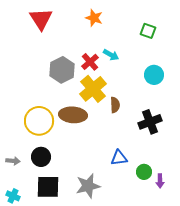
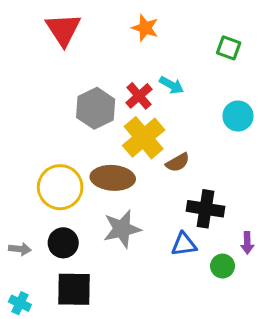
brown semicircle: (115, 105) -> (178, 162), turned 63
black cross: (150, 122) -> (206, 209), moved, turned 30
purple arrow: (160, 181) -> (247, 243), moved
gray star: (88, 186) -> (122, 229), moved

